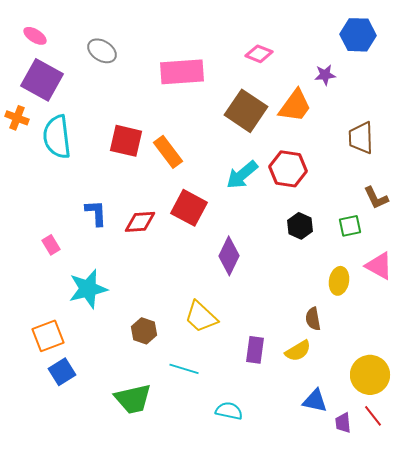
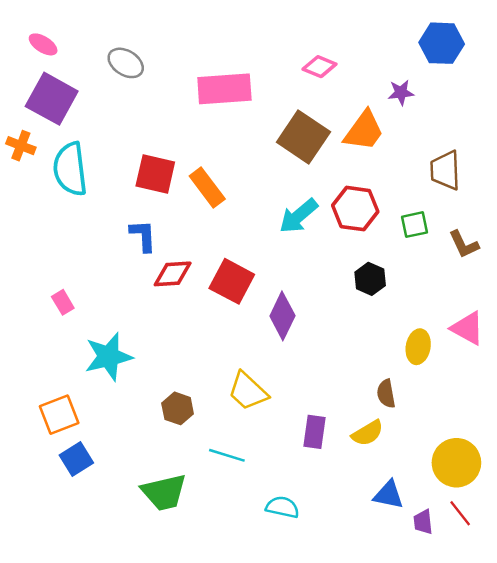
red square: (189, 208) -> (232, 281), moved
blue L-shape: (96, 213) -> (143, 236), moved
green square: (350, 226) -> (414, 225), moved

